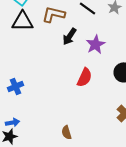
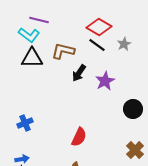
red semicircle: (85, 77) -> (79, 137), moved

